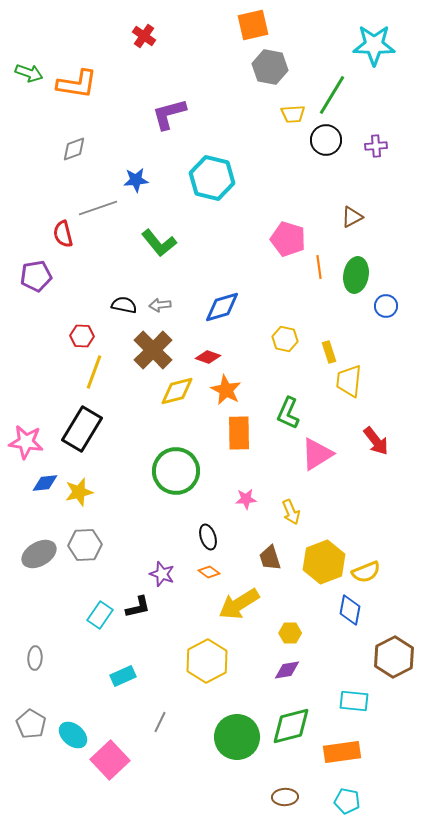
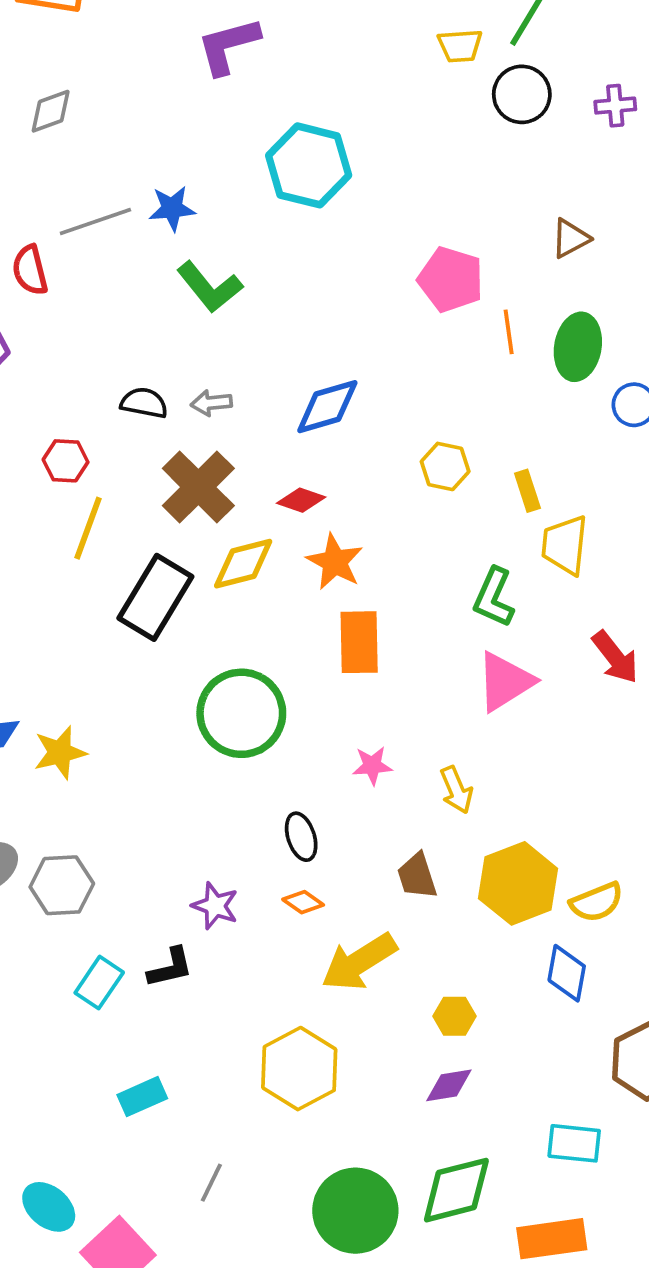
blue star: (136, 180) -> (172, 208), moved
green L-shape: (288, 413) -> (494, 597), moved
black rectangle: (82, 429) -> (155, 597), moved
gray hexagon: (85, 545) -> (62, 885), moved

